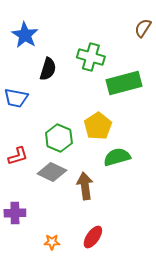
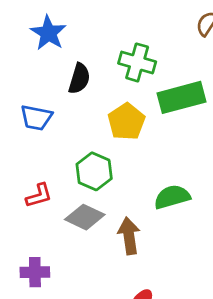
yellow pentagon: (98, 126) -> (126, 122), moved

